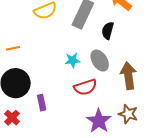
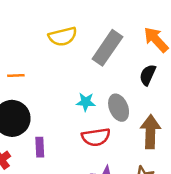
black semicircle: (108, 31) -> (148, 75), moved

